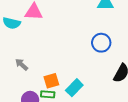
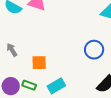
orange square: (51, 81) -> (39, 63), moved

